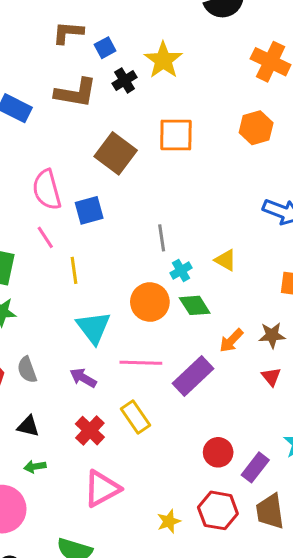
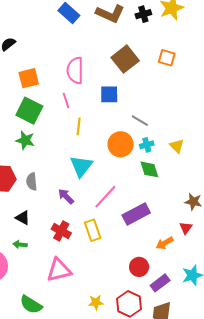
orange square: (176, 135) -> (167, 58), size x0.7
blue square: (89, 210) -> (109, 94), moved
gray line: (162, 238) -> (140, 121), turned -66
orange circle: (150, 302) -> (121, 144), moved
orange arrow: (231, 341) -> (165, 243), moved
pink line: (141, 363) -> (105, 197), turned -64
red cross: (90, 431) -> (61, 231), turned -30

